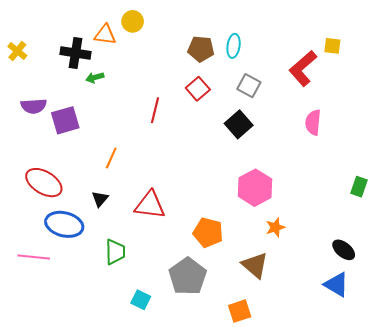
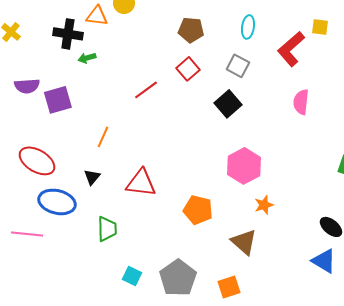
cyan ellipse: (234, 46) -> (248, 27), moved
red line: (155, 110) -> (146, 90), turned 40
gray pentagon: (188, 276) -> (178, 278), moved

